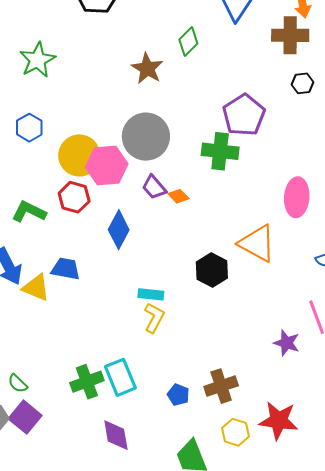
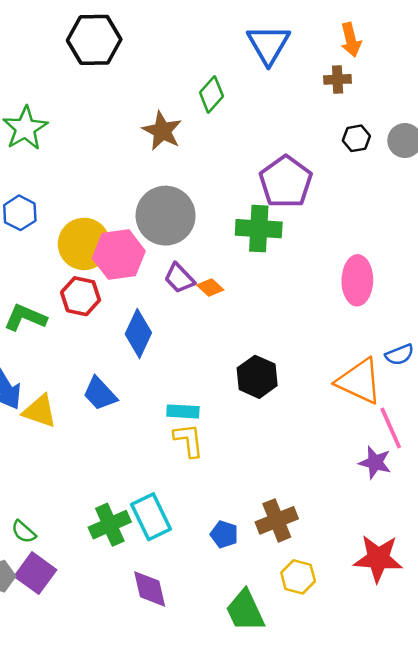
brown cross: (290, 35) -> (338, 79), size x0.6
orange triangle: (257, 243) -> (359, 381), moved
blue trapezoid: (66, 269) -> (100, 394), moved, turned -140
yellow L-shape: (154, 318) -> (189, 440), turned -32
purple star: (287, 343) -> (375, 463), moved
red star: (279, 421) -> (378, 558), moved

